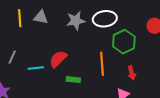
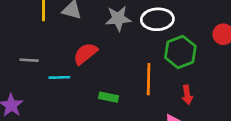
gray line: (12, 57) -> (29, 60), turned 64
red semicircle: (58, 59) -> (85, 54), moved

